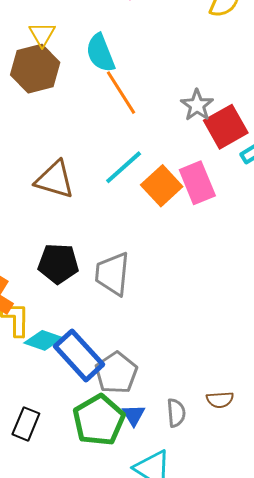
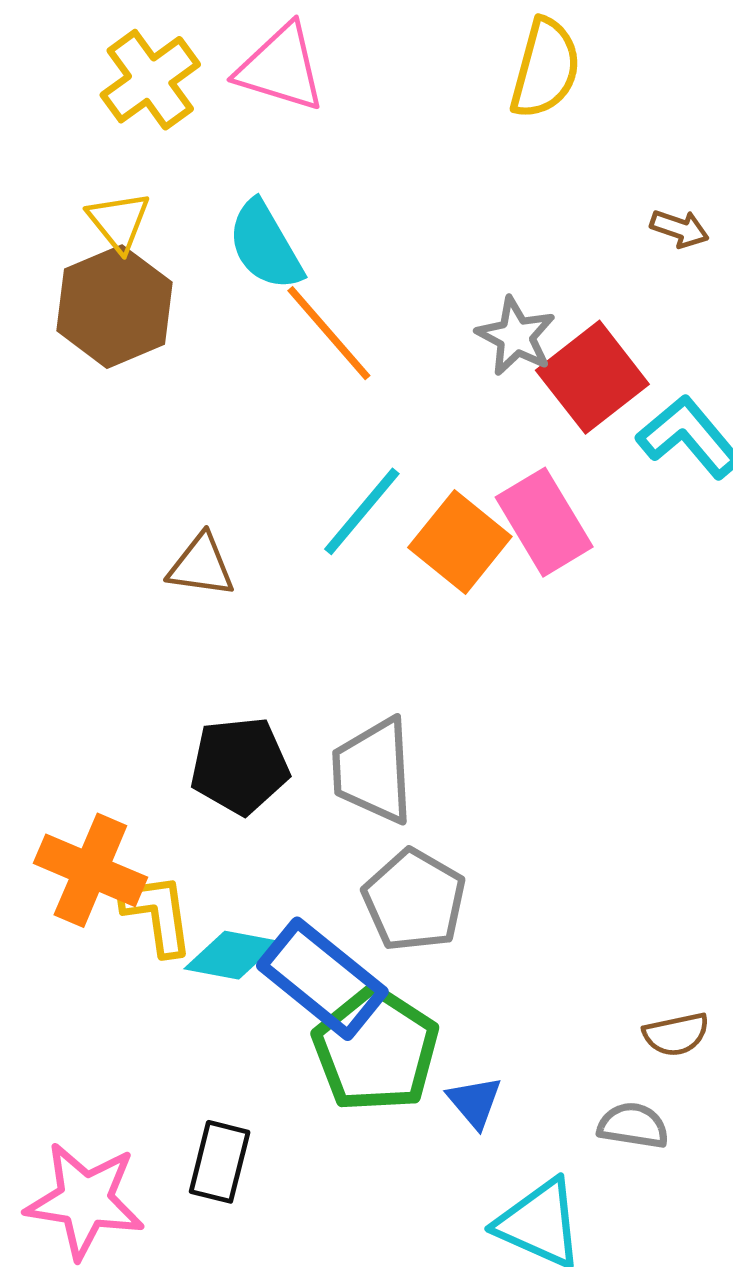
brown triangle: (55, 180) -> (201, 566), size x0.7
gray pentagon: (116, 373) -> (414, 900), moved
gray semicircle: (176, 413) -> (633, 1126), moved, turned -68
green pentagon: (99, 420) -> (376, 1050), moved

